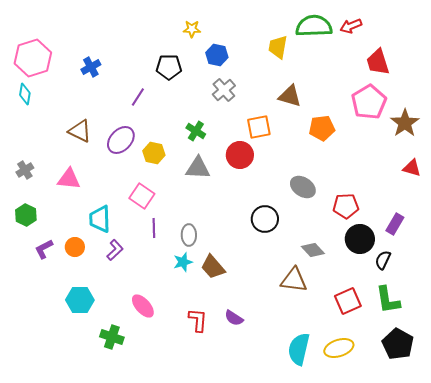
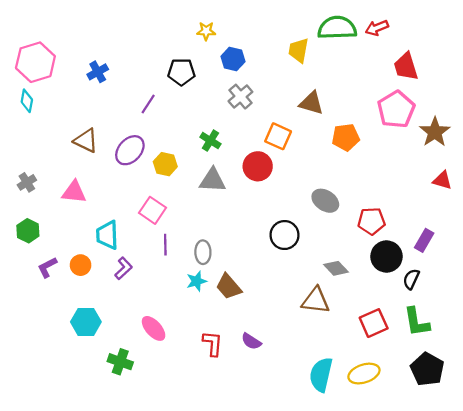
orange square: (259, 127) -> (278, 136), turned 35

